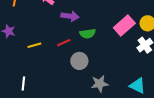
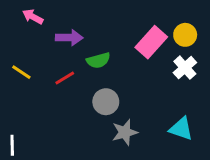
yellow line: (34, 45) -> (21, 72), moved, turned 56
gray circle: (79, 61) -> (106, 102), moved

